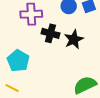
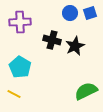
purple cross: (31, 14) -> (20, 22), moved

